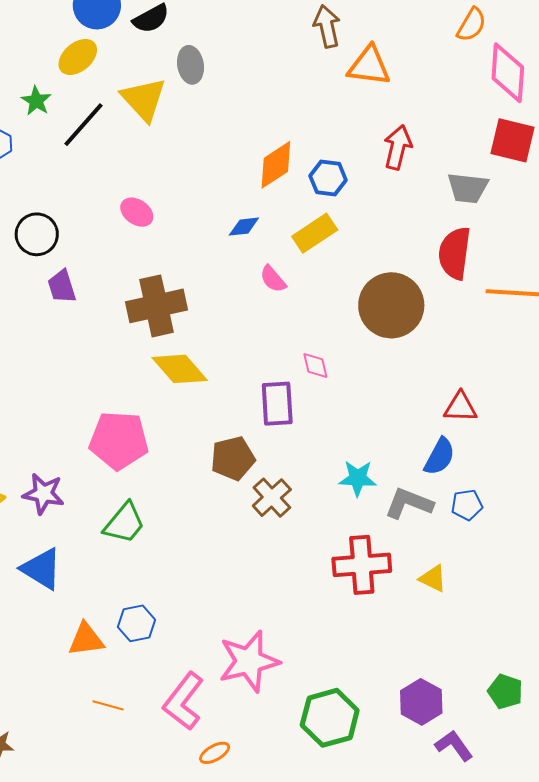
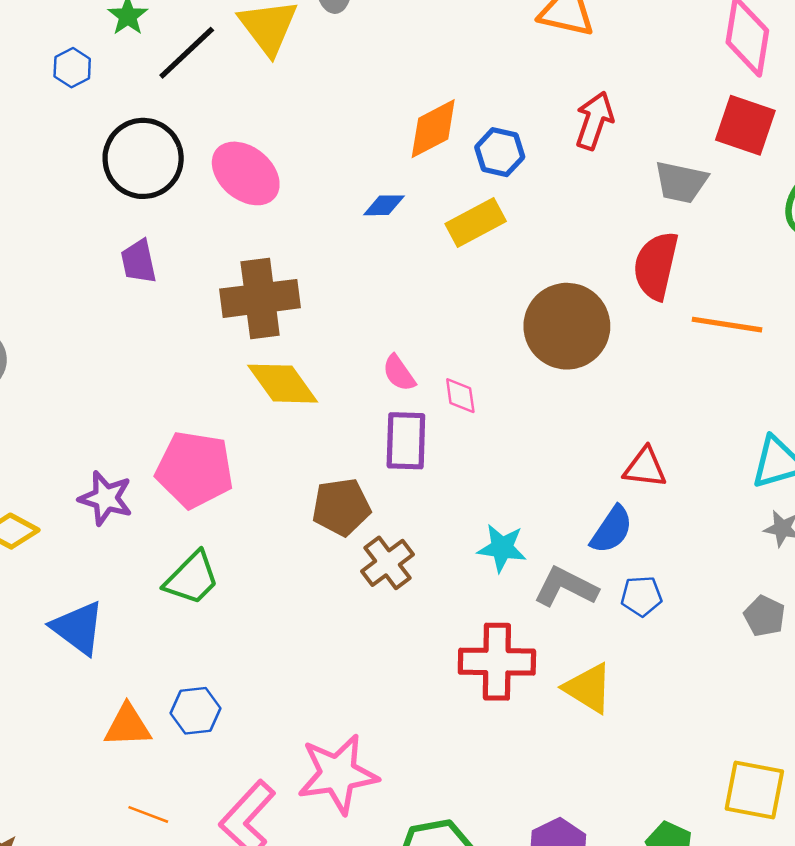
pink ellipse: (137, 212) -> (246, 173), size x1.6
black circle: (37, 234) -> (143, 158), moved, size x1.4
pink semicircle: (273, 279) -> (399, 373), moved
purple star: (43, 494) -> (106, 498), moved
yellow triangle: (433, 578) -> (588, 688), size x1.4

